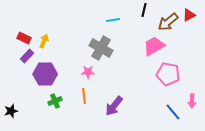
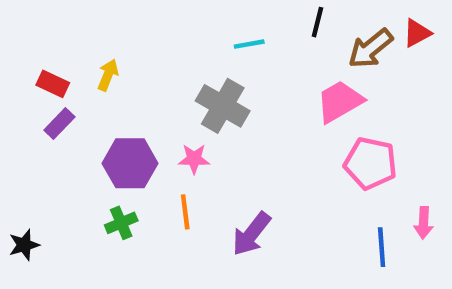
yellow arrow: (44, 41) -> (108, 75), moved
purple hexagon: (45, 74) -> (130, 163), moved
blue line: (173, 112) -> (382, 247), turned 36

